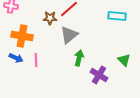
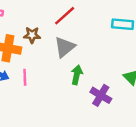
brown star: (50, 18) -> (32, 35), moved

